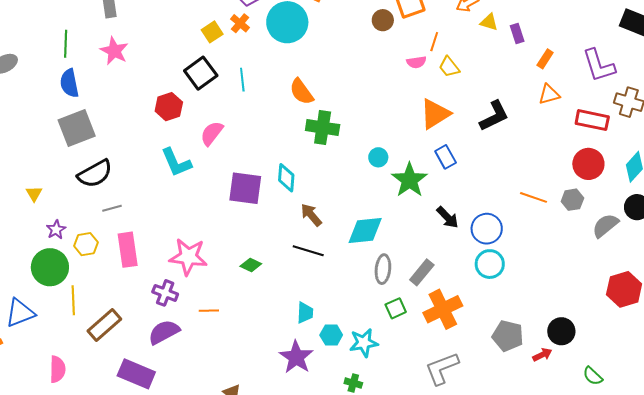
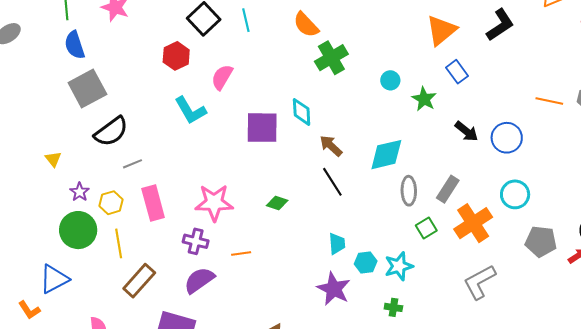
green cross: (323, 128) -> (331, 58), turned -32
green star: (409, 180) -> (424, 99), size x0.7
black line: (308, 251) -> (332, 182), turned 48
cyan circle: (490, 264) -> (515, 194), moved
yellow line: (73, 300) -> (119, 243), moved

